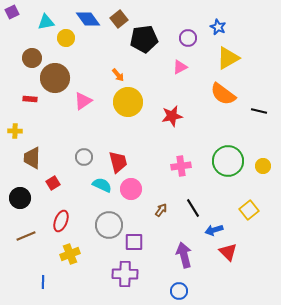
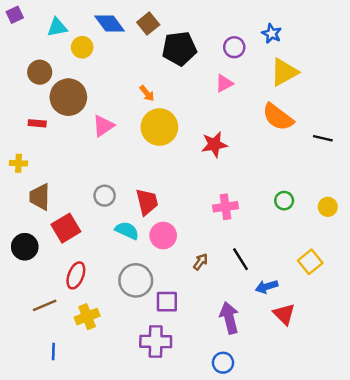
green circle: (228, 161) -> (284, 201), size x0.5
red square: (53, 183) -> (66, 228), size x1.6
brown line: (26, 236) -> (45, 305), moved

